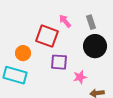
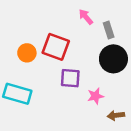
pink arrow: (65, 21) -> (86, 17), moved
orange circle: (23, 53) -> (27, 53), moved

